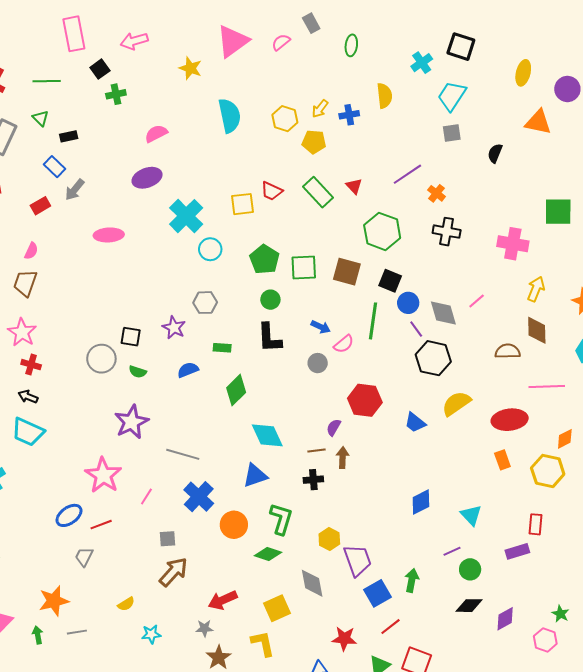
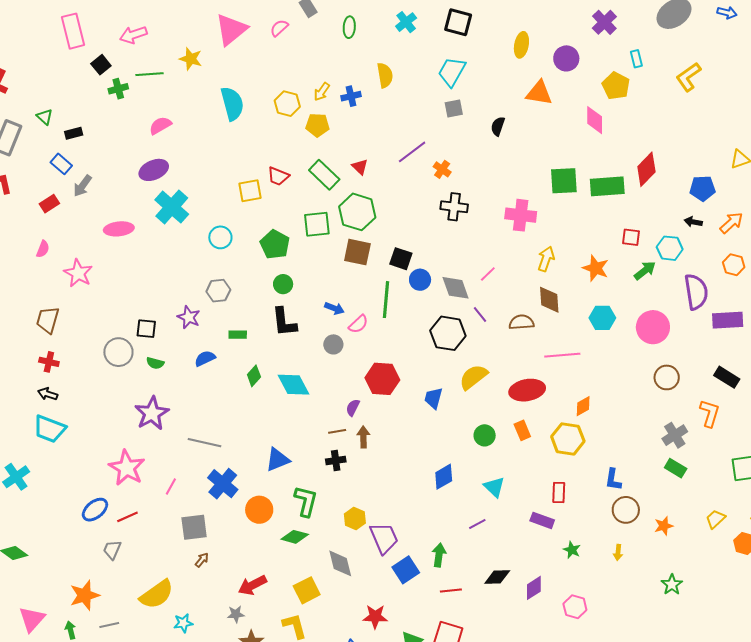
cyan cross: (422, 63) -> (406, 22), moved
green line: (47, 81) -> (150, 74), moved
cyan cross: (186, 216) -> (172, 207), moved
green hexagon: (382, 231) -> (357, 212), moved
green square: (304, 267) -> (317, 224), moved
brown trapezoid: (25, 283) -> (48, 320), moved
purple line: (416, 329) -> (480, 314), moved
pink star: (22, 332) -> (78, 273), moved
green diamond: (236, 390) -> (254, 376), size x0.7
blue trapezoid: (415, 423) -> (433, 398), turned 70
cyan diamond: (267, 435) -> (294, 385), moved
gray square: (167, 539) -> (194, 527), size x1.6
purple rectangle: (517, 551) -> (542, 520), turned 40
green circle: (470, 569) -> (485, 435), moved
brown arrow: (173, 572) -> (202, 560), size x0.5
yellow semicircle: (126, 604) -> (157, 594), size x2.0
green star: (560, 614) -> (572, 550), moved
red line: (391, 627) -> (451, 590), moved, turned 35

